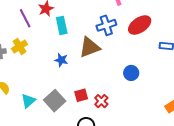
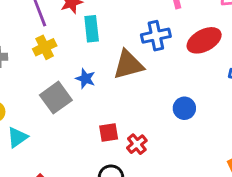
yellow cross: (20, 46) -> (45, 47), moved
cyan triangle: (28, 101) -> (17, 137), moved
gray square: (55, 101) -> (56, 98), moved

